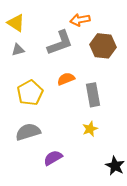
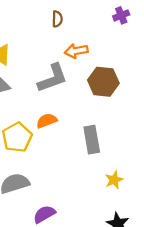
orange semicircle: (66, 79) -> (47, 121), moved
yellow star: (90, 129) -> (114, 180), moved

